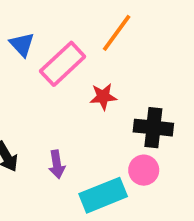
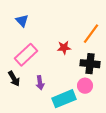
orange line: (117, 33) -> (91, 34), moved
pink rectangle: (63, 64) -> (26, 55), moved

